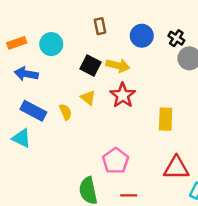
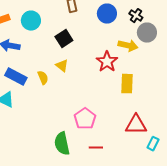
black square: (91, 66) -> (64, 39), turned 30
yellow arrow: (118, 66) -> (128, 46), moved
red star: (123, 95) -> (107, 62), moved

